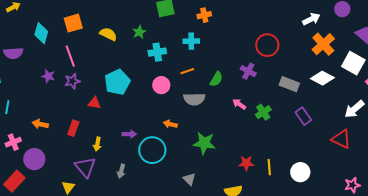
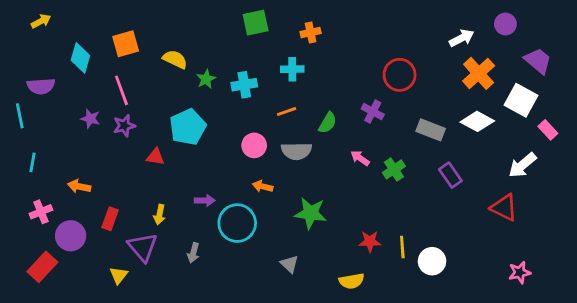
green star: (139, 32) -> (206, 79), moved
pink circle: (161, 85) -> (254, 145), moved
red rectangle: (73, 128) -> (110, 219), moved
white circle: (300, 172) -> (432, 261), moved

